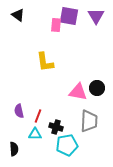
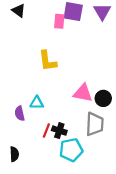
black circle: (97, 88) -> (103, 98), moved
red line: (38, 116) -> (46, 131), moved
cyan triangle: (35, 134) -> (37, 103), moved

